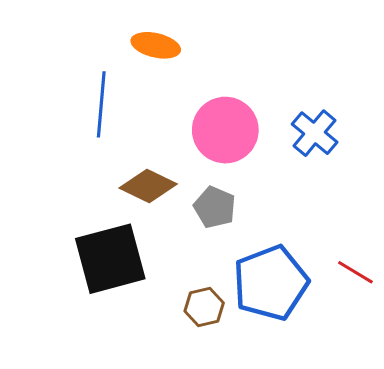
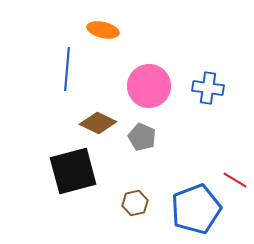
blue cross: (315, 133) -> (208, 88), turned -32
blue pentagon: (271, 283) -> (196, 209), moved

